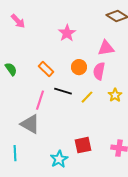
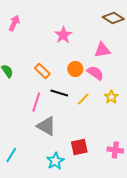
pink arrow: (18, 21) -> (14, 23), turned -112
pink semicircle: (99, 71) -> (95, 73), turned 114
gray triangle: (30, 124) -> (46, 126), moved
cyan line: (15, 153) -> (11, 155), turned 35

